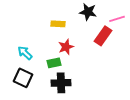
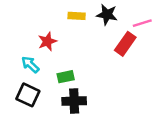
yellow rectangle: (58, 24) -> (77, 16), moved
red star: (66, 47) -> (47, 41), moved

